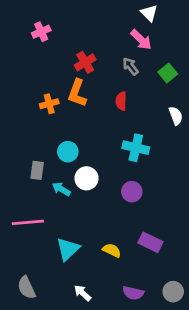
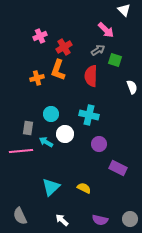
white triangle: (149, 13) -> (124, 10), moved
pink cross: (41, 32) -> (40, 36), moved
gray arrow: (130, 66) -> (98, 50), turned 96
green square: (168, 73) -> (115, 60), moved, turned -32
red semicircle: (121, 101) -> (91, 76), size x1.5
cyan cross: (136, 148) -> (89, 115), moved
pink line: (28, 222) -> (21, 151), moved
purple rectangle: (150, 242) -> (118, 168), moved

